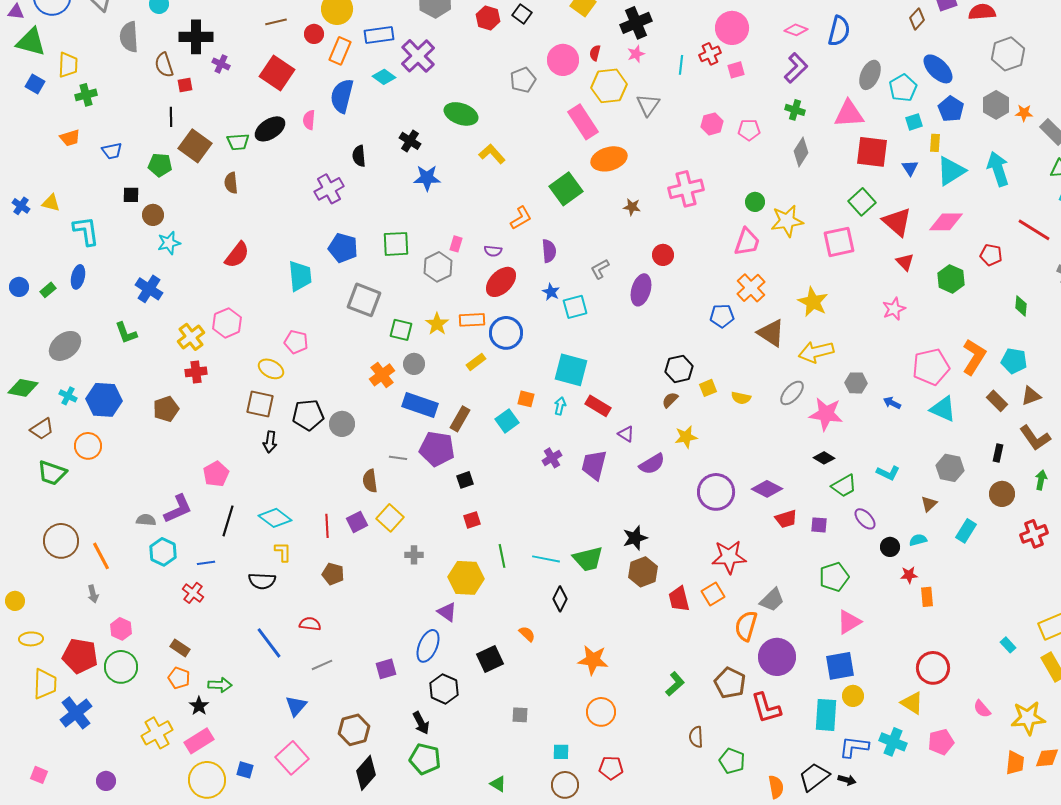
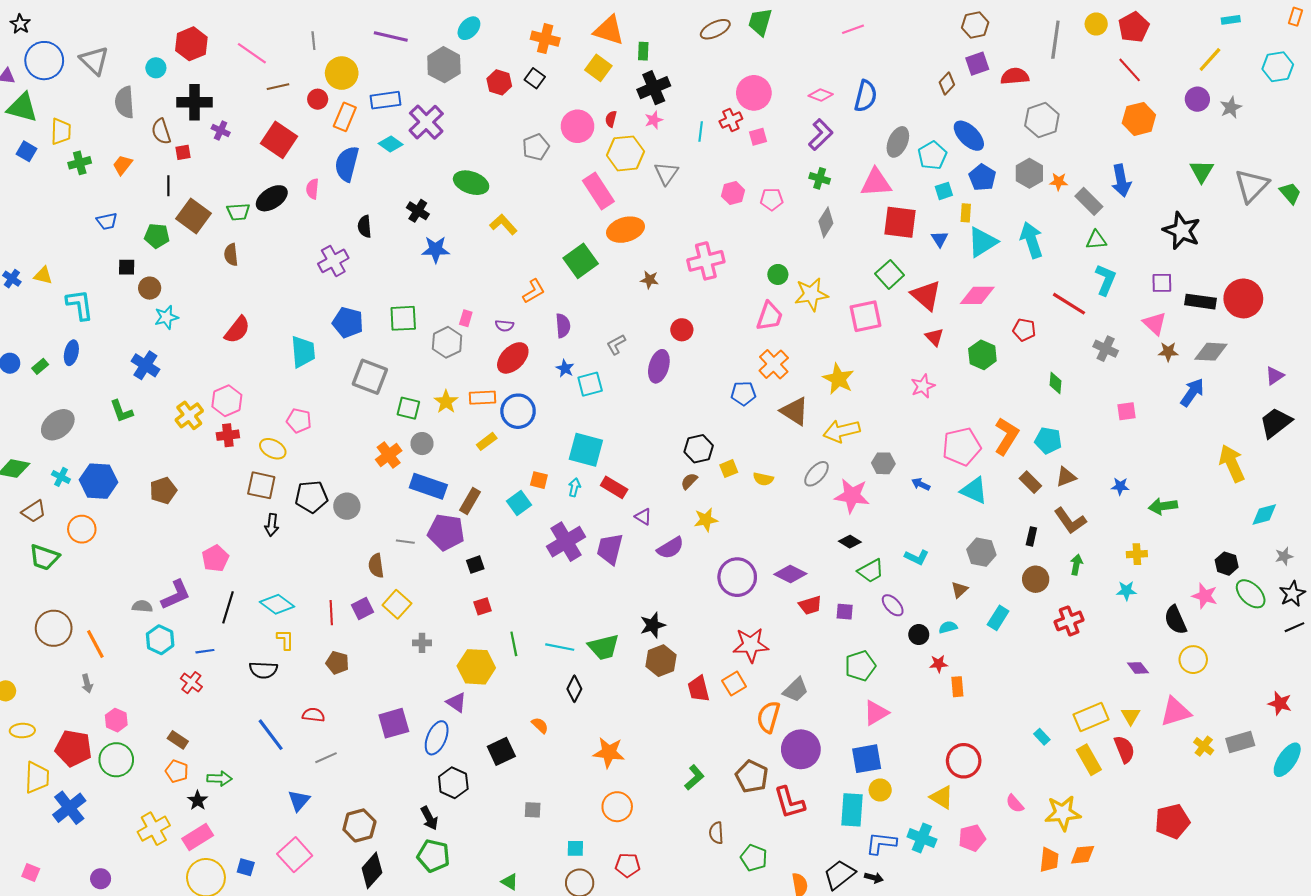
orange trapezoid: (70, 138) -> (122, 165), moved, turned 145
red cross: (196, 372) -> (228, 435), moved
purple cross: (552, 458) -> (566, 542), size x1.8
purple square: (386, 669) -> (394, 723), moved, size x1.4

